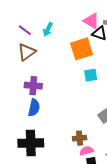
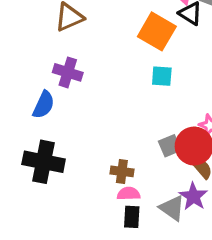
orange square: (82, 49) -> (157, 31), turned 35
blue semicircle: (34, 108) -> (44, 105), moved

